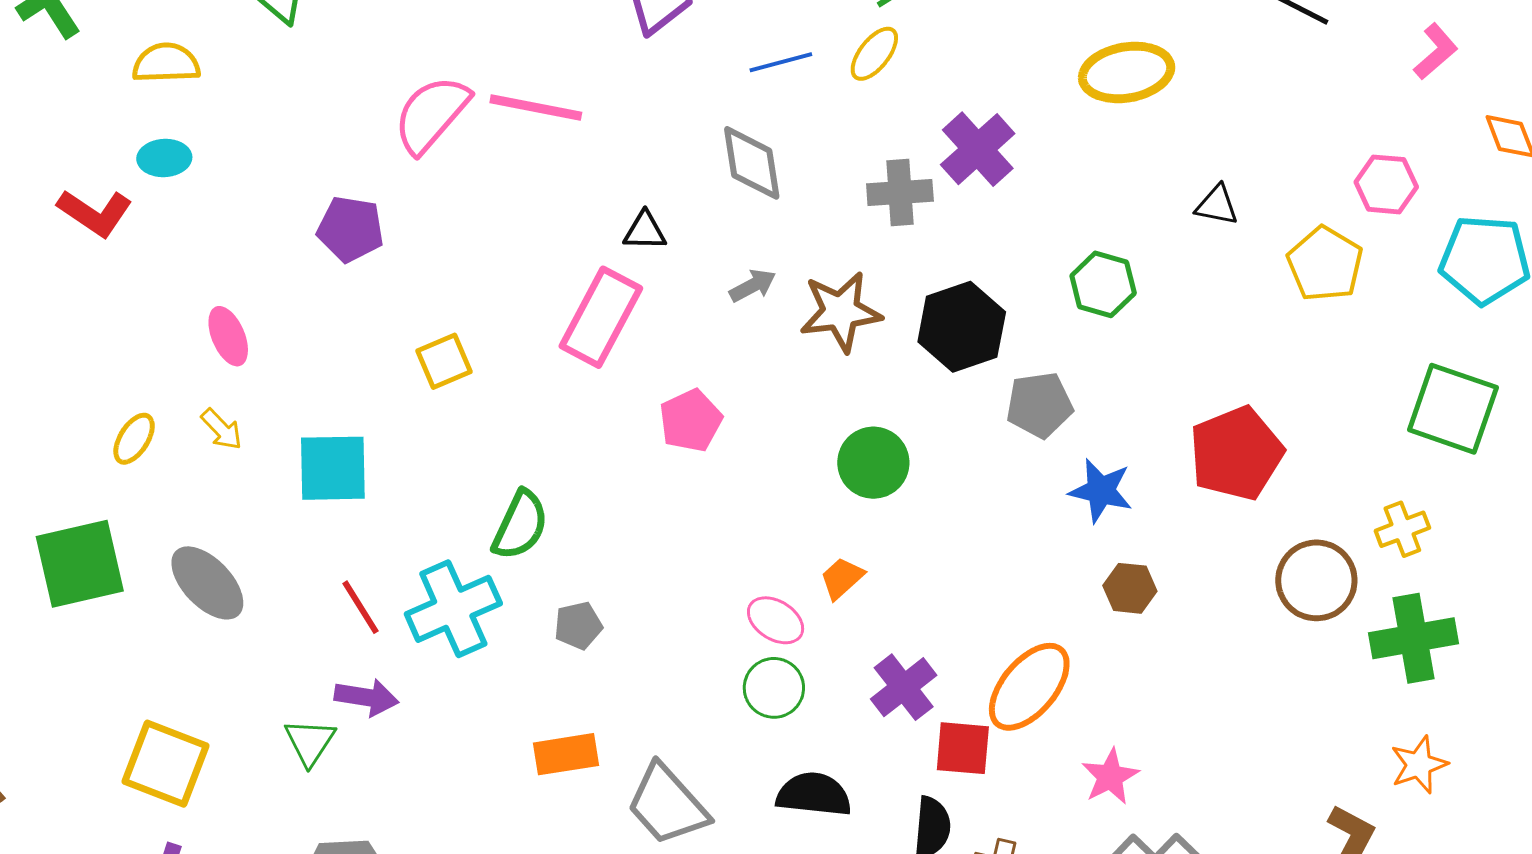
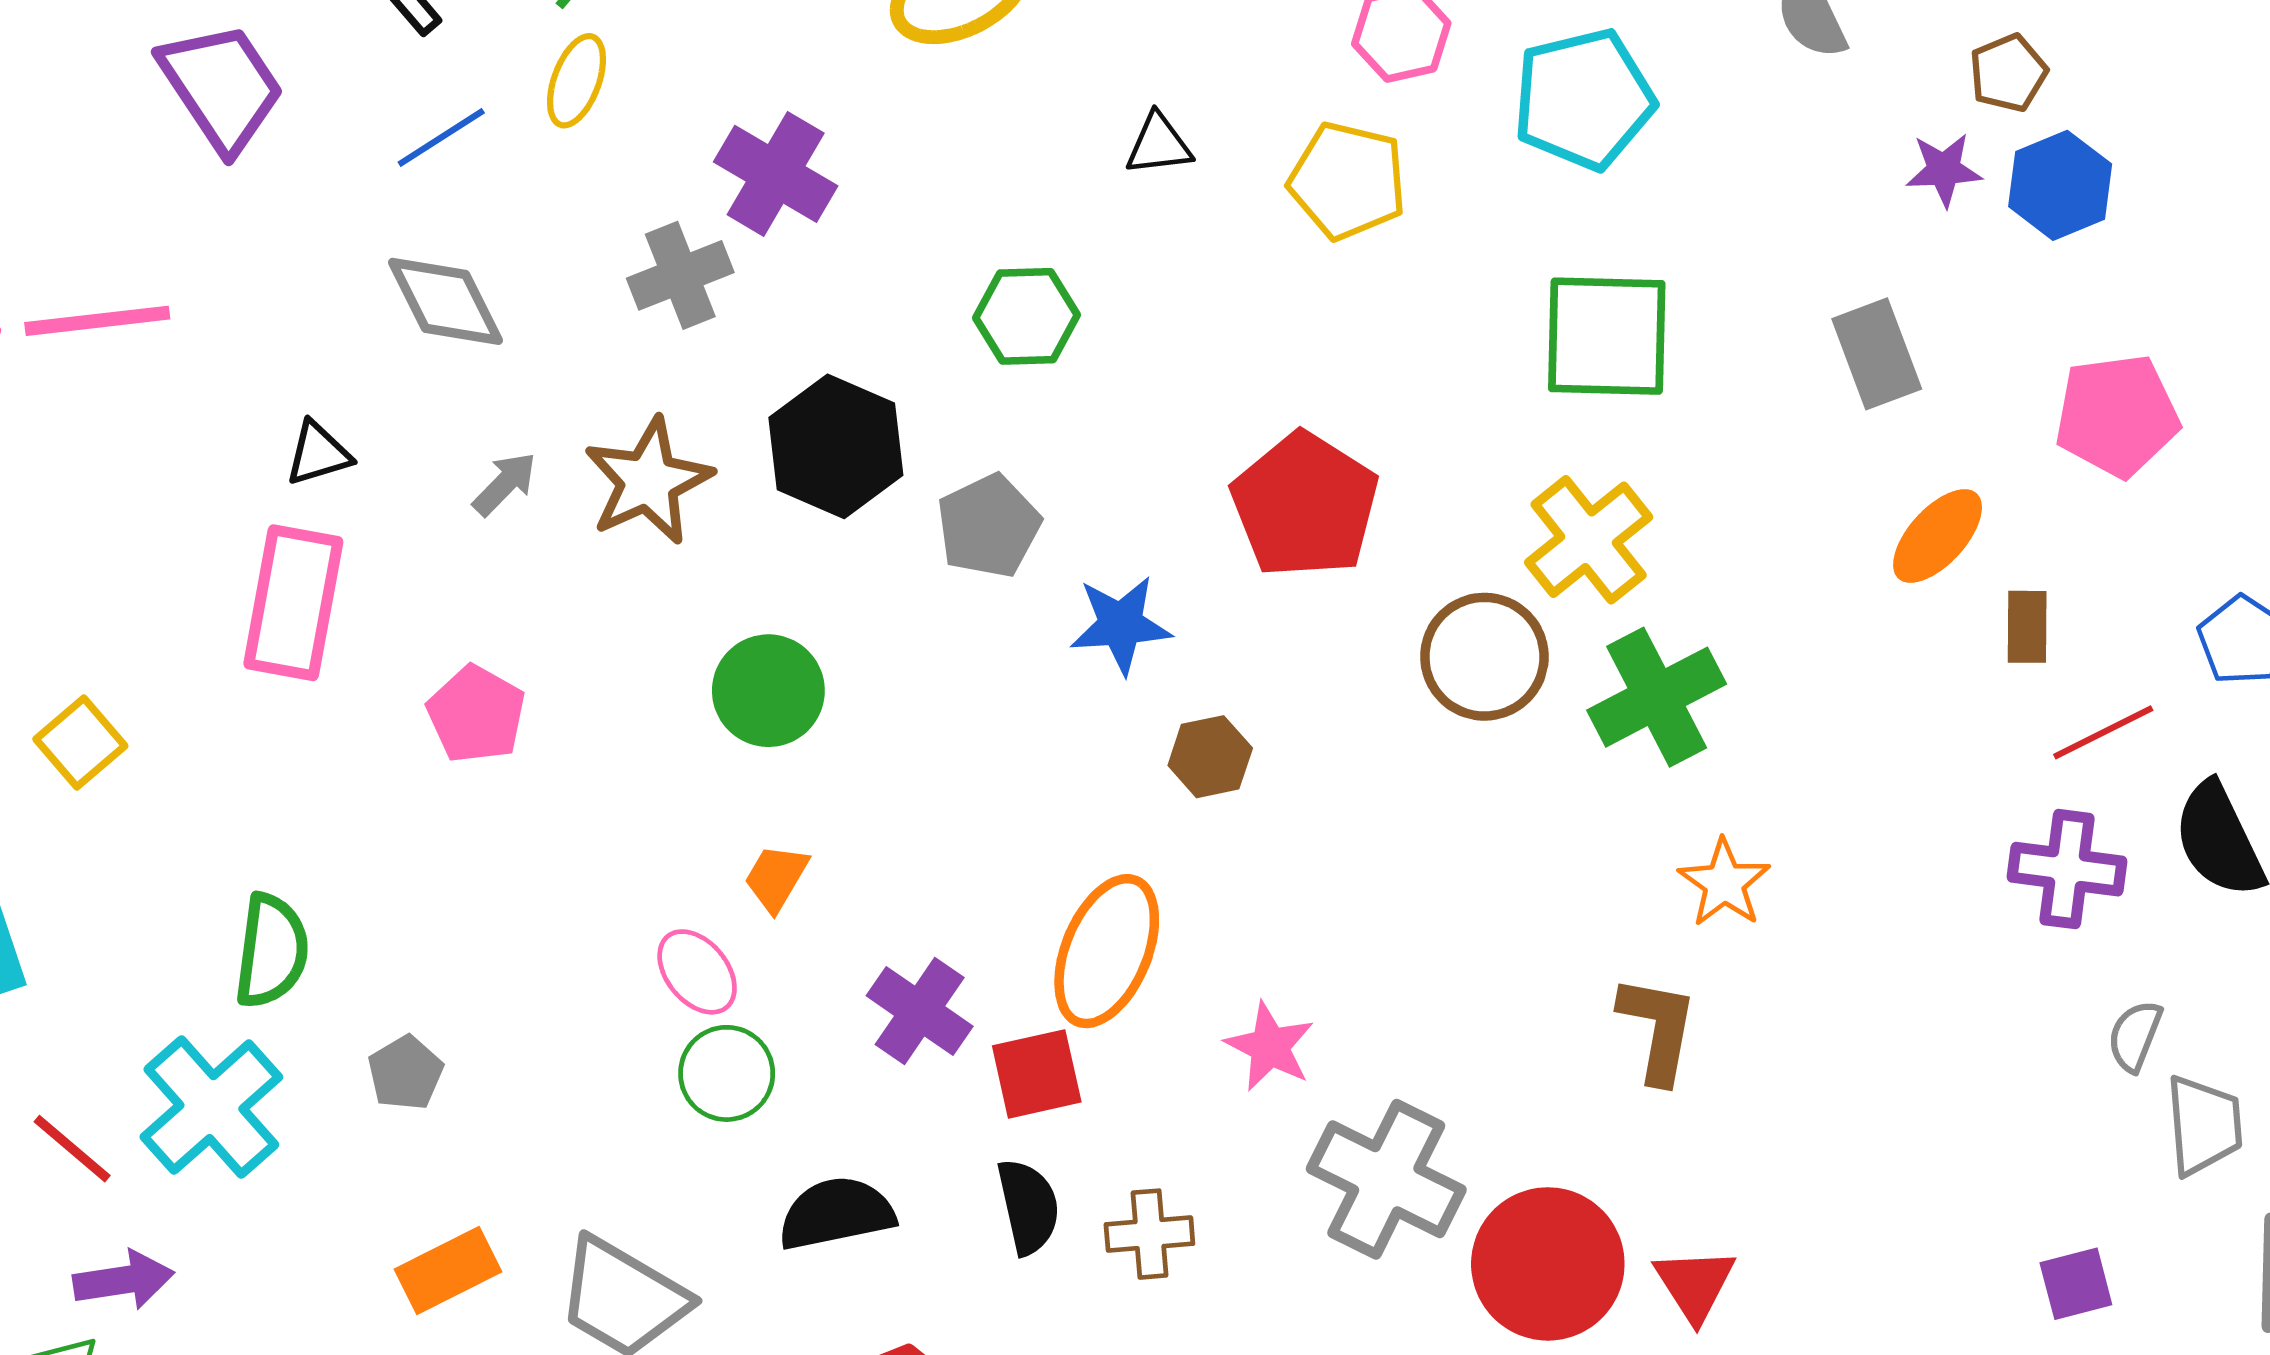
yellow cross: (1402, 529) -> (1589, 540), size x1.5
pink ellipse: (776, 620) -> (697, 972), turned 36

